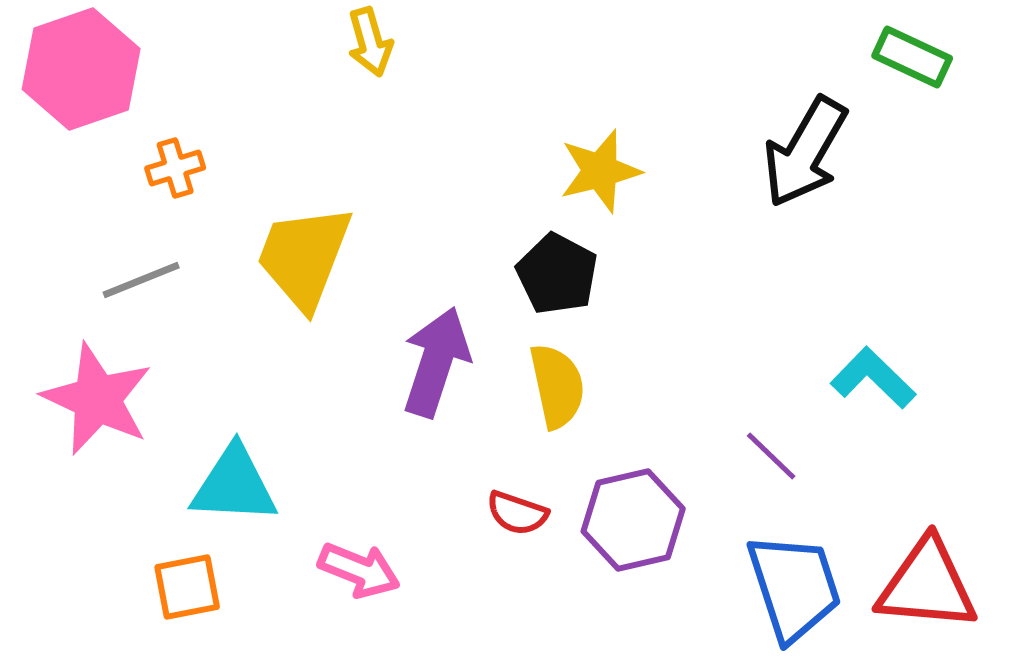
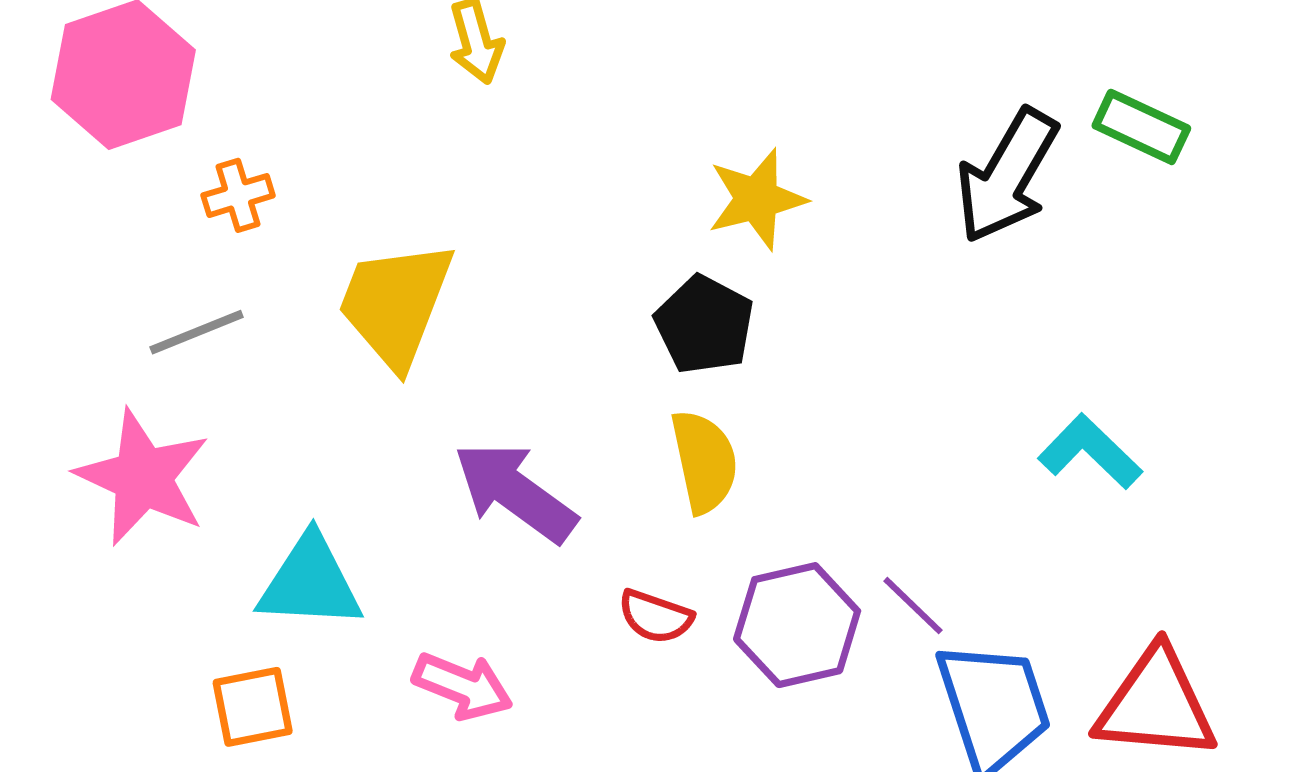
green rectangle: (912, 57) -> (1141, 127), moved
purple arrow: (436, 362) -> (515, 492), moved, turned -72
purple line: (771, 456) -> (913, 606), moved

